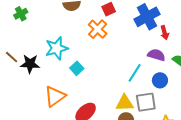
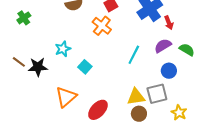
cyan star: (57, 48) -> (63, 49), size x0.7
purple semicircle: (156, 55) -> (163, 46), turned -42
cyan line: (135, 73) -> (134, 55), moved

